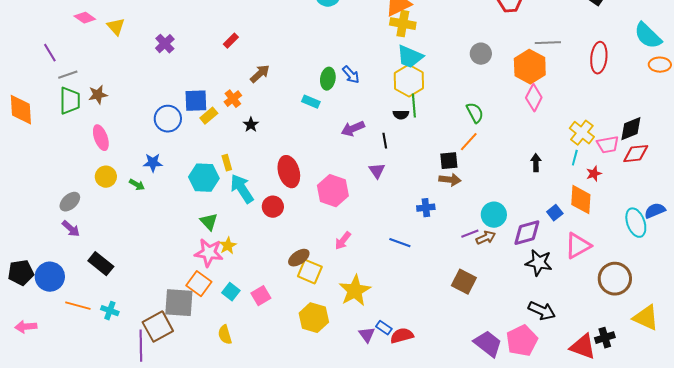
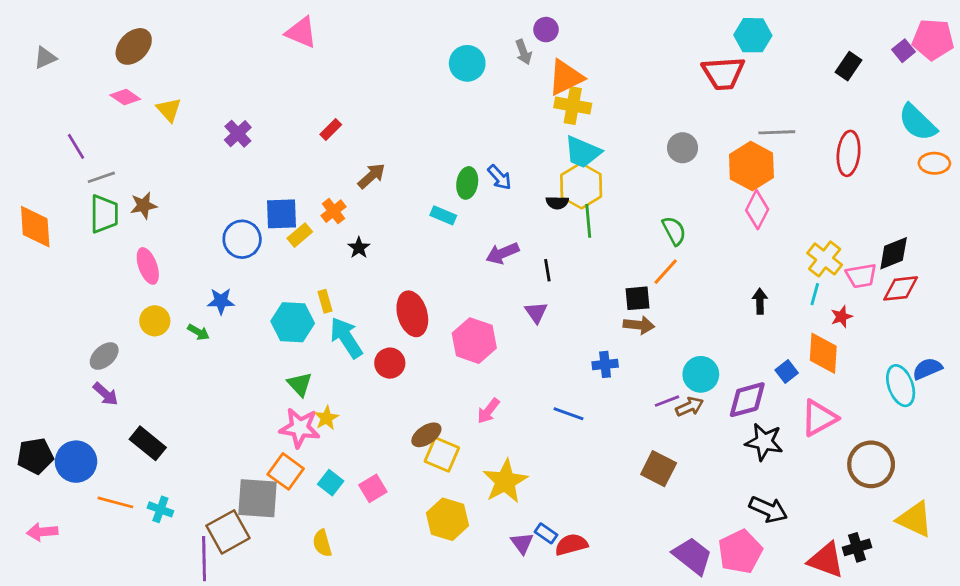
black semicircle: (401, 115) -> (557, 203), moved

